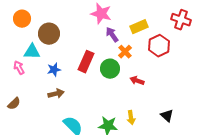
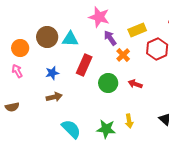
orange circle: (22, 19) -> (20, 48), moved
cyan triangle: (32, 52) -> (70, 39), moved
green circle: (110, 69) -> (108, 83), moved
brown semicircle: (14, 104) -> (12, 107), turned 32

